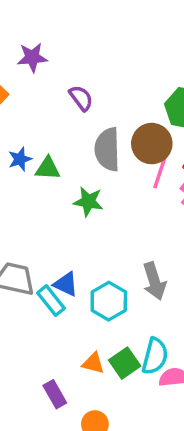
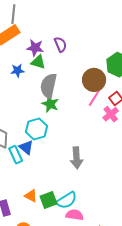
purple star: (32, 57) -> (35, 48), moved
gray semicircle: (107, 149) -> (49, 86), moved
green triangle: (48, 168) -> (38, 62), moved
cyan hexagon: (109, 301) -> (36, 129), moved
cyan semicircle: (155, 356) -> (67, 200), turned 30

